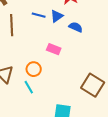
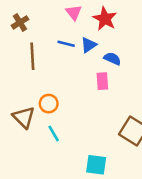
pink rectangle: (54, 49) -> (102, 81), moved, turned 64
orange circle: (34, 69) -> (49, 104), moved

